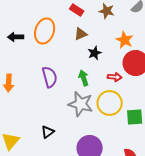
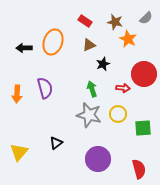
orange star: (125, 40) -> (128, 39), moved
purple semicircle: (50, 77) -> (45, 88), moved
yellow circle: (110, 103) -> (118, 114), size x0.7

